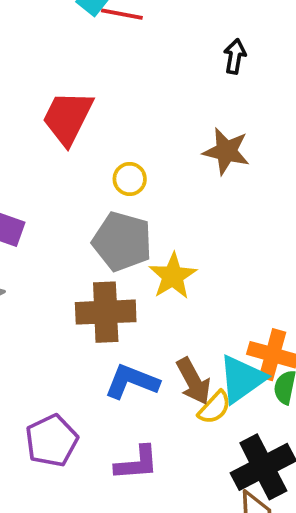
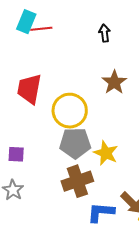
brown star: (226, 151) -> (114, 82), turned -30
yellow circle: (130, 179) -> (70, 111), size x2.0

